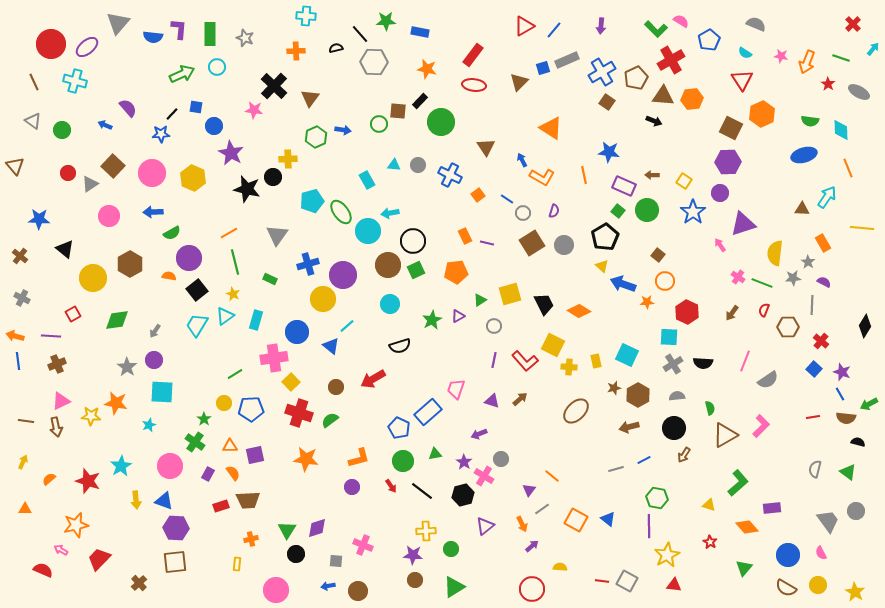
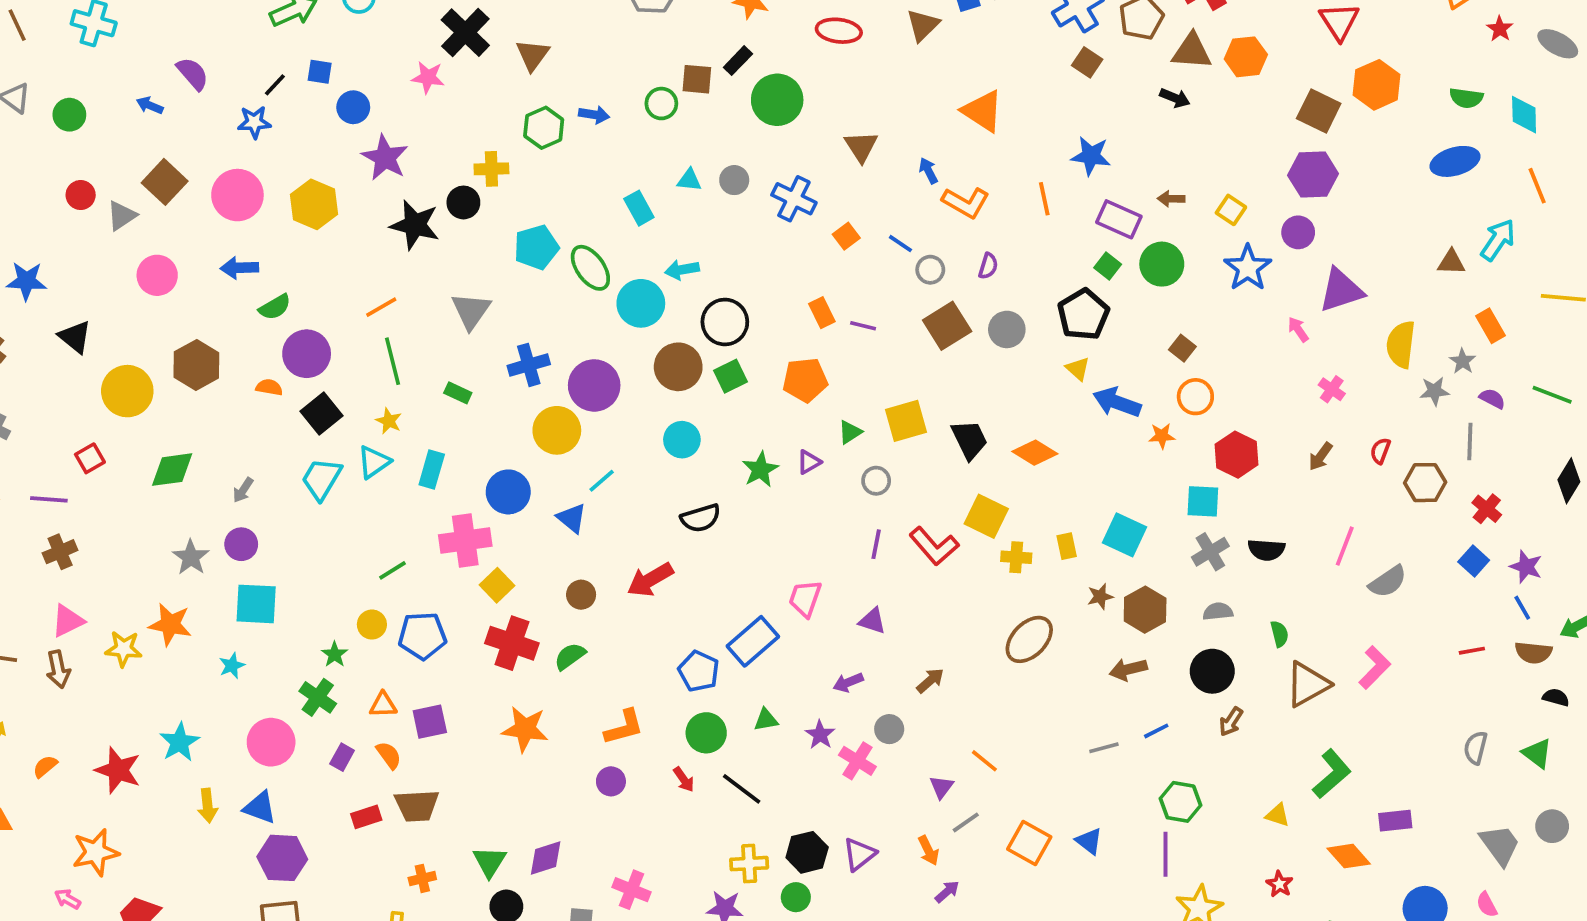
green line: (762, 283) -> (1552, 395), moved
brown arrow: (520, 399) -> (930, 681), moved
black hexagon: (463, 495) -> (807, 852), moved

